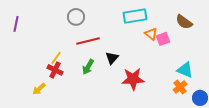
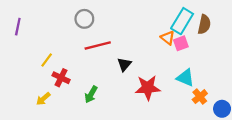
cyan rectangle: (135, 16) -> (182, 21), moved, turned -50
brown semicircle: (184, 22) -> (204, 24), turned -114
yellow line: (56, 58) -> (47, 60), moved
green arrow: (88, 67) -> (91, 94), moved
cyan triangle: (185, 70) -> (185, 78), moved

